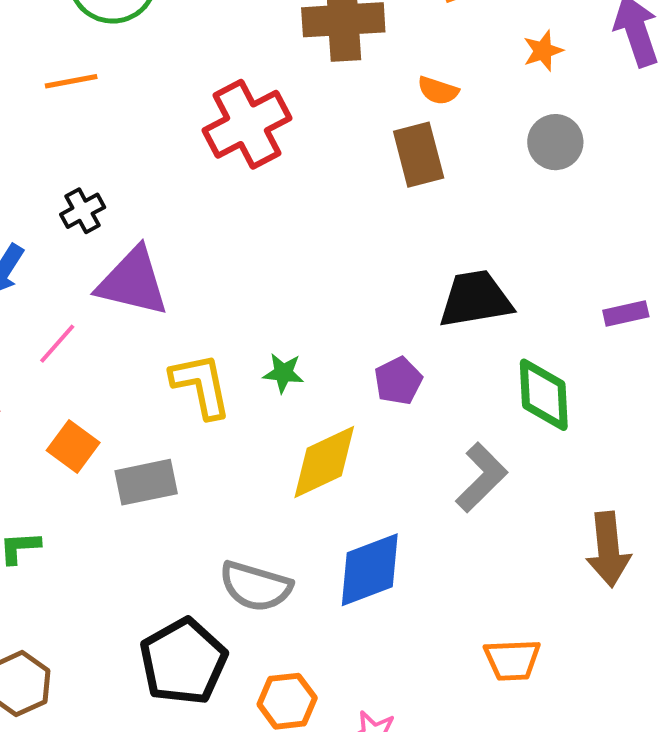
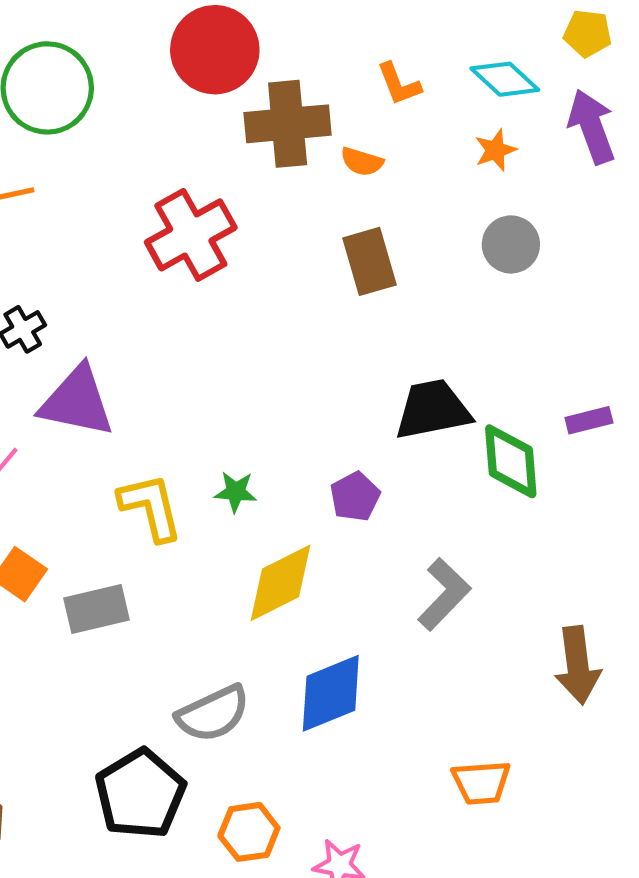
orange semicircle: (438, 91) -> (362, 162), moved
green diamond: (544, 395) -> (511, 461), moved
gray semicircle: (256, 586) -> (213, 714), turned -40

